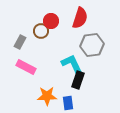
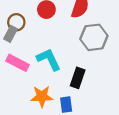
brown circle: (41, 31) -> (16, 22), moved
cyan L-shape: (72, 64) -> (49, 59), moved

